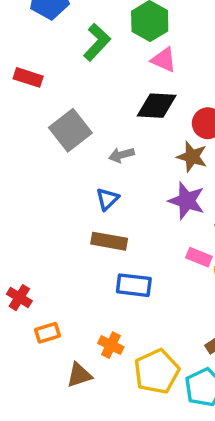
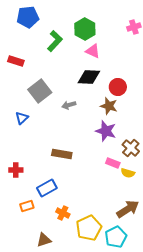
blue triangle: (107, 199) -> (22, 118), moved
blue rectangle: (134, 285) -> (47, 188), moved, turned -36
red cross: (19, 298) -> (16, 170), moved, turned -32
brown triangle: (79, 375) -> (44, 240), moved

